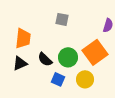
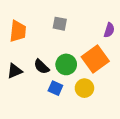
orange trapezoid: (23, 38) -> (18, 31), moved

